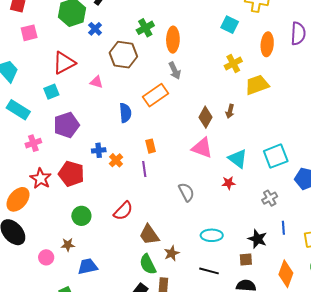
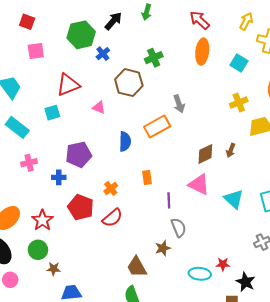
orange ellipse: (173, 40) -> (202, 52), moved
brown diamond: (205, 117) -> (205, 154), turned 30
purple pentagon: (66, 125) -> (79, 155), moved
blue cross: (99, 150) -> (59, 177), moved
purple line: (144, 169) -> (169, 200), moved
red pentagon: (71, 174) -> (81, 207), moved
red star: (41, 178) -> (42, 220), moved
red star: (229, 183) -> (223, 264), moved
red semicircle: (123, 211) -> (112, 218), moved
green circle: (81, 216) -> (38, 250), moved
brown star: (172, 253) -> (163, 248), moved
pink circle: (46, 257) -> (10, 280), moved

